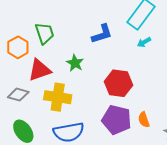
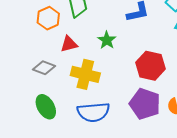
red triangle: (40, 70) -> (69, 44), size x0.7

